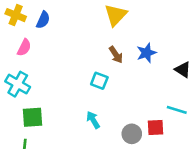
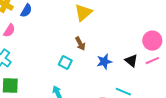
blue star: (146, 53) -> (104, 62), moved

